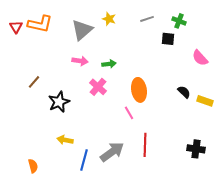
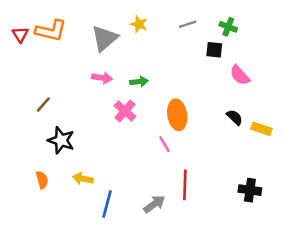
pink semicircle: (200, 58) -> (240, 75), moved
black star: (59, 102) -> (61, 140), moved, turned -30
gray arrow: (112, 152) -> (154, 204), moved, size x0.7
orange semicircle: (33, 166) -> (42, 180), moved

